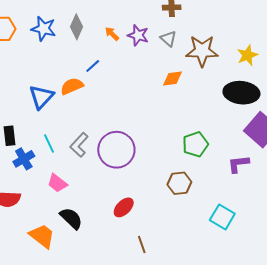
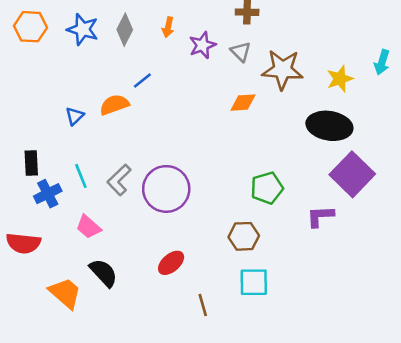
orange arrow: (112, 34) -> (168, 27), moved, turned -126
purple star: (138, 35) -> (202, 45), turned 30
blue triangle: (41, 97) -> (75, 116), size x0.6
cyan square: (222, 217) -> (254, 282), moved, turned -35
brown line: (142, 244) -> (203, 305), moved

